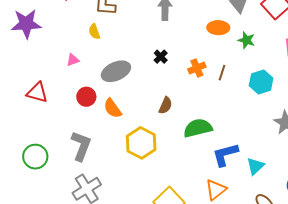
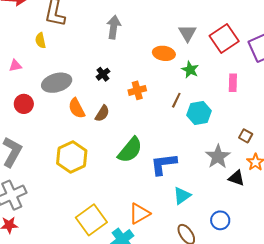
brown line: (222, 73) -> (176, 100), moved
brown semicircle: (165, 105) -> (102, 113), moved
orange semicircle: (113, 108) -> (77, 108), moved
green semicircle: (198, 128) -> (130, 150), turned 136
blue L-shape: (225, 155) -> (164, 164), moved

